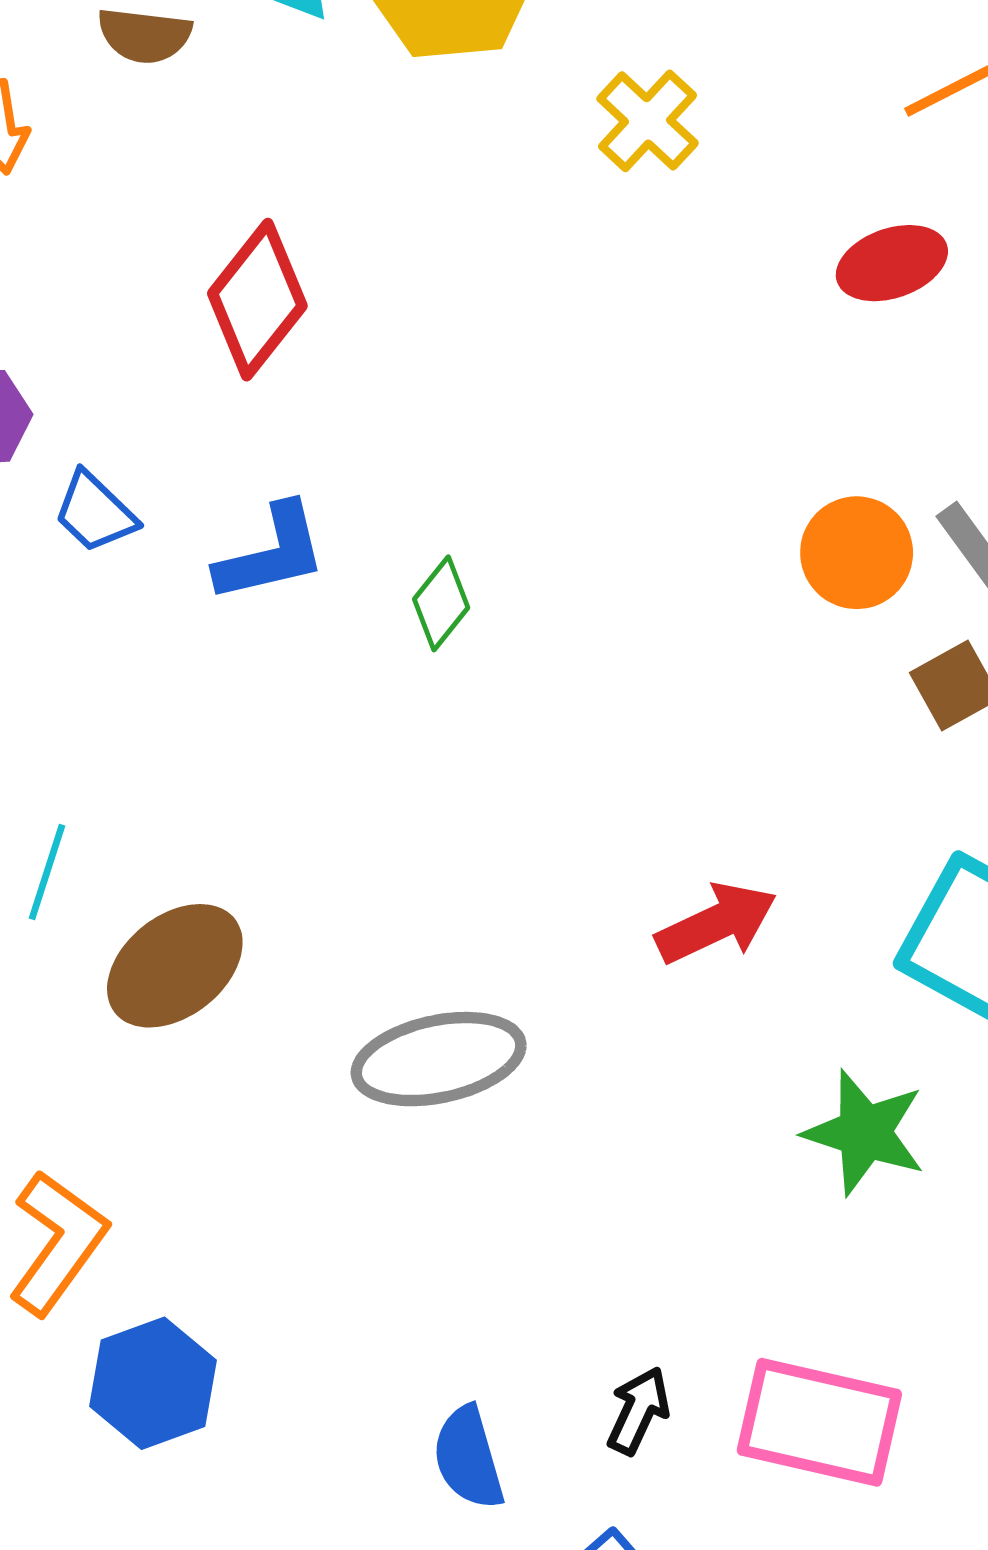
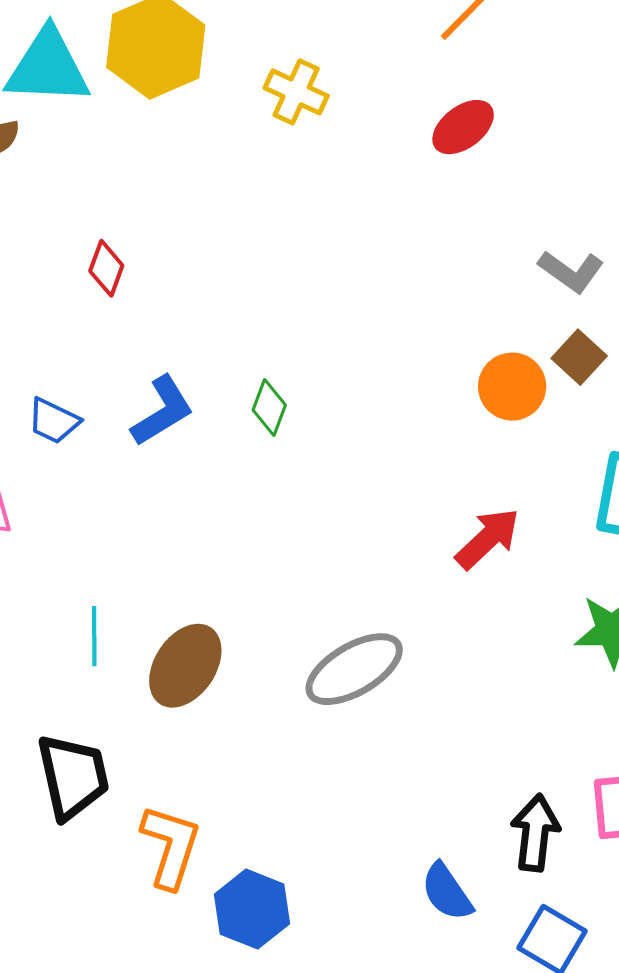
red diamond: (257, 300) -> (106, 268), size x0.6
orange circle: (857, 553) -> (512, 387), moved
black arrow: (638, 1411) -> (535, 833), size x1.4

